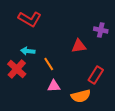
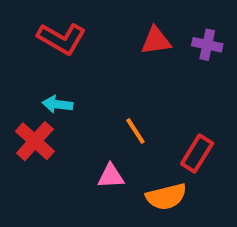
purple cross: (101, 30) -> (207, 45), moved
red triangle: (79, 46) -> (156, 41), moved
orange line: (49, 64) -> (135, 131), moved

